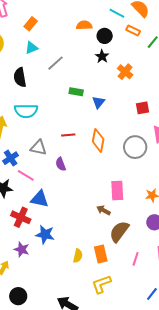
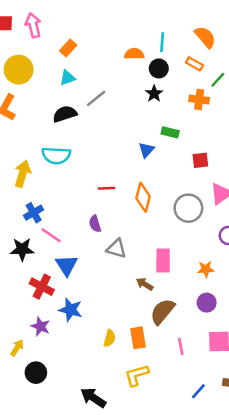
cyan line: (117, 13) -> (162, 42), moved, turned 63
orange cross: (125, 72) -> (199, 100), moved, turned -35
black semicircle: (20, 77) -> (65, 114), moved, turned 78
green rectangle: (76, 92) -> (170, 132), moved
gray triangle: (39, 148) -> (116, 249), moved
blue triangle: (40, 199) -> (67, 265), turned 42
pink line: (136, 259) -> (181, 346), turned -32
black circle: (18, 296) -> (36, 373), moved

